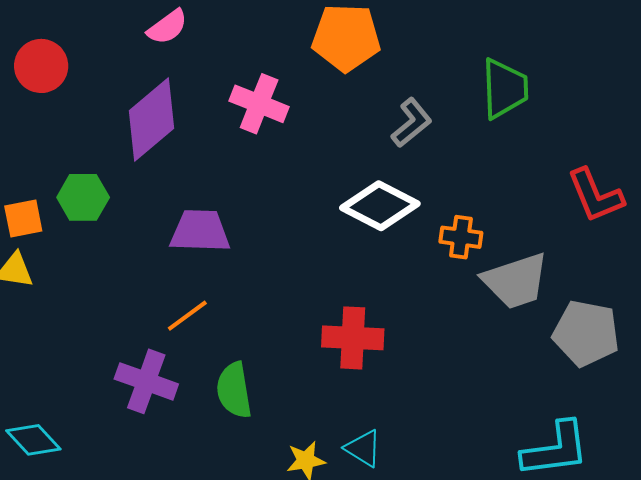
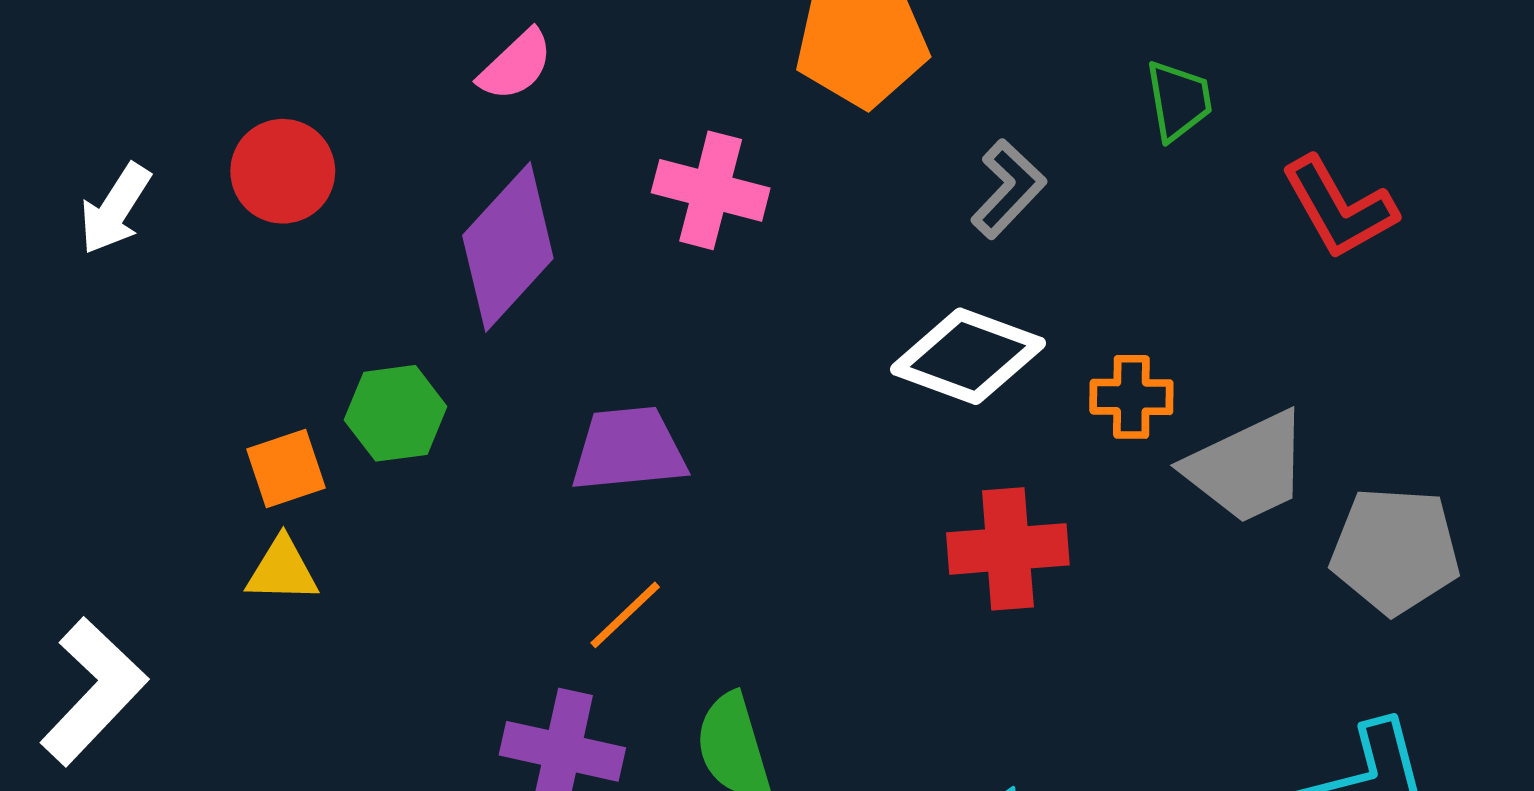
green trapezoid: (505, 89) -> (1179, 101), size x0.7
red L-shape: (595, 195) -> (1339, 208), moved
red cross: (353, 338) -> (1008, 549), moved

